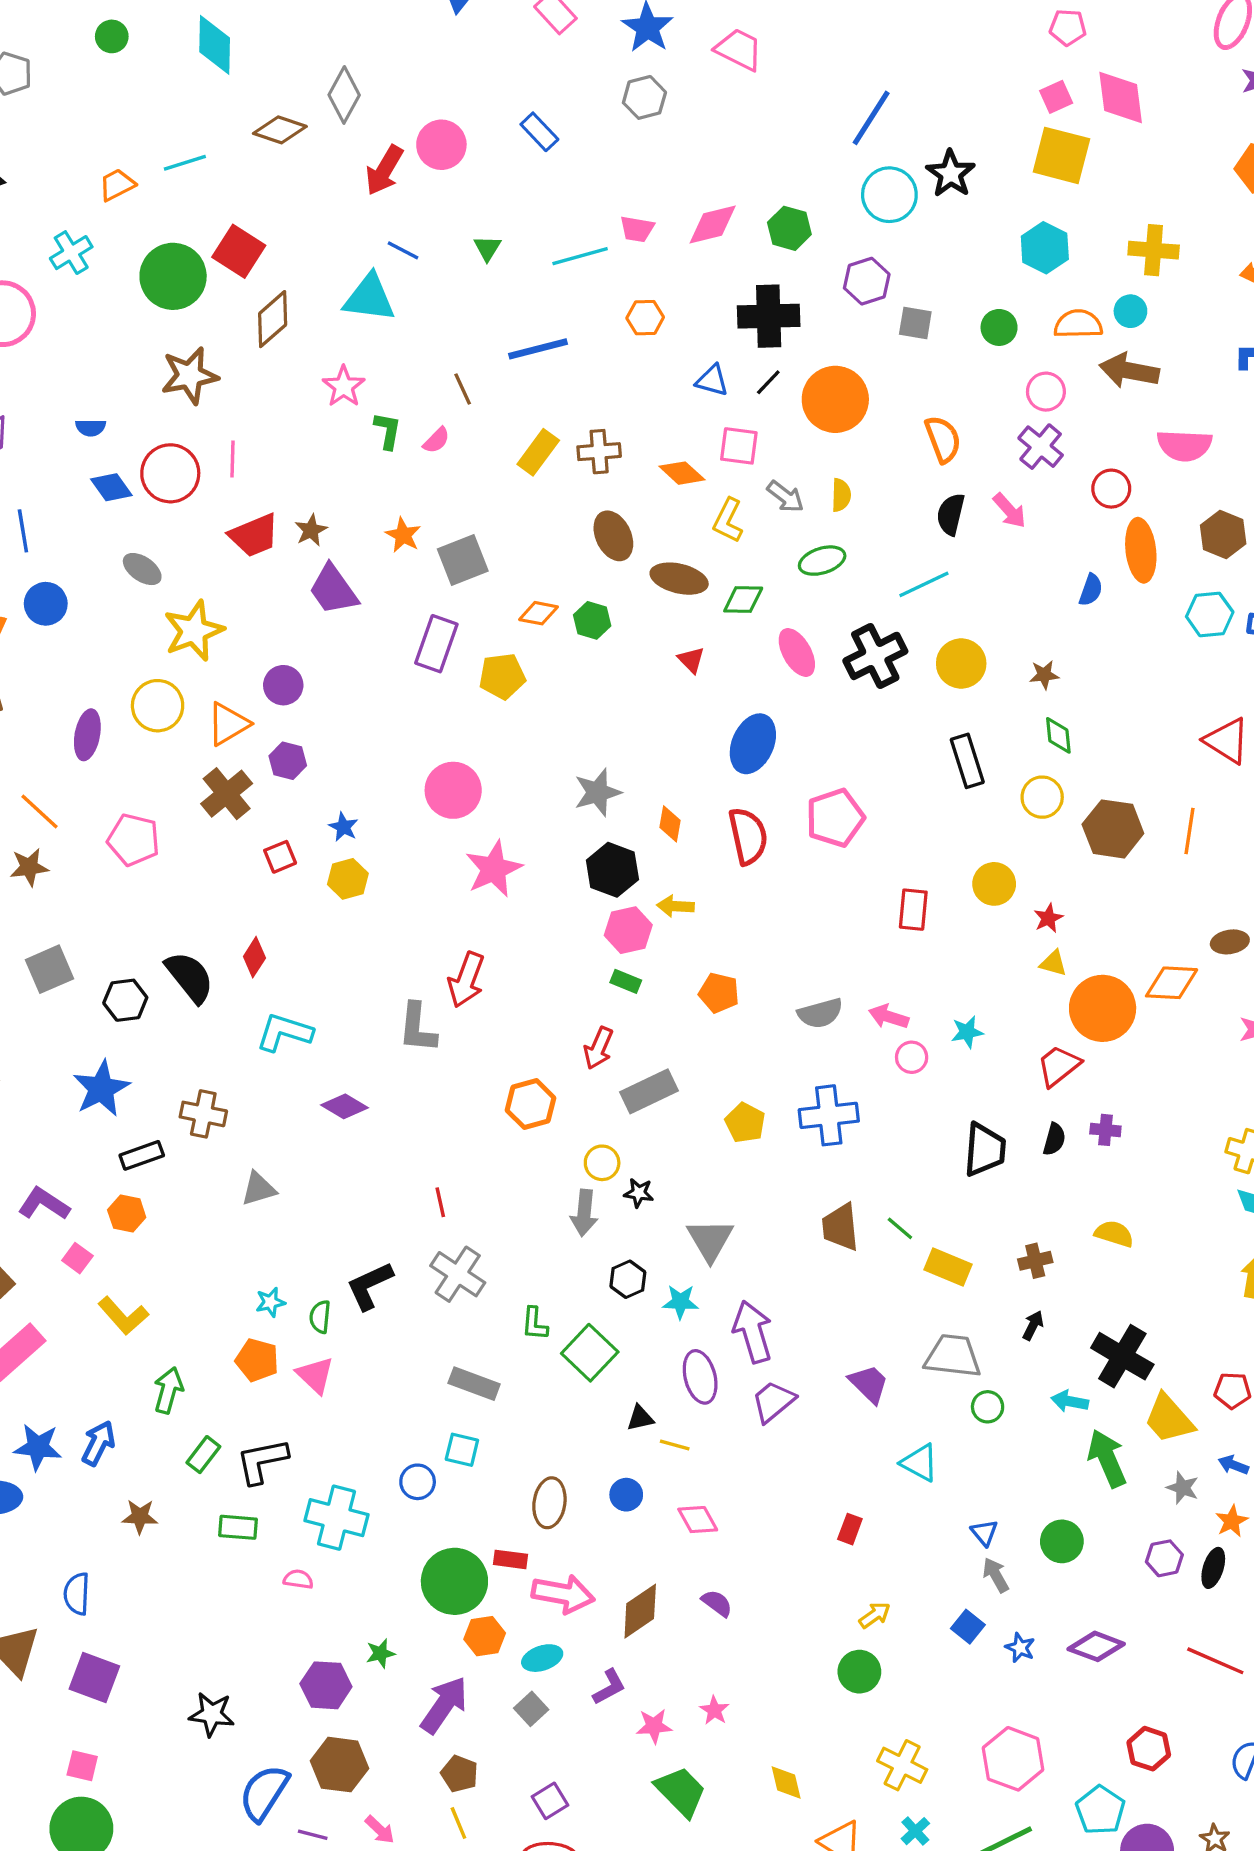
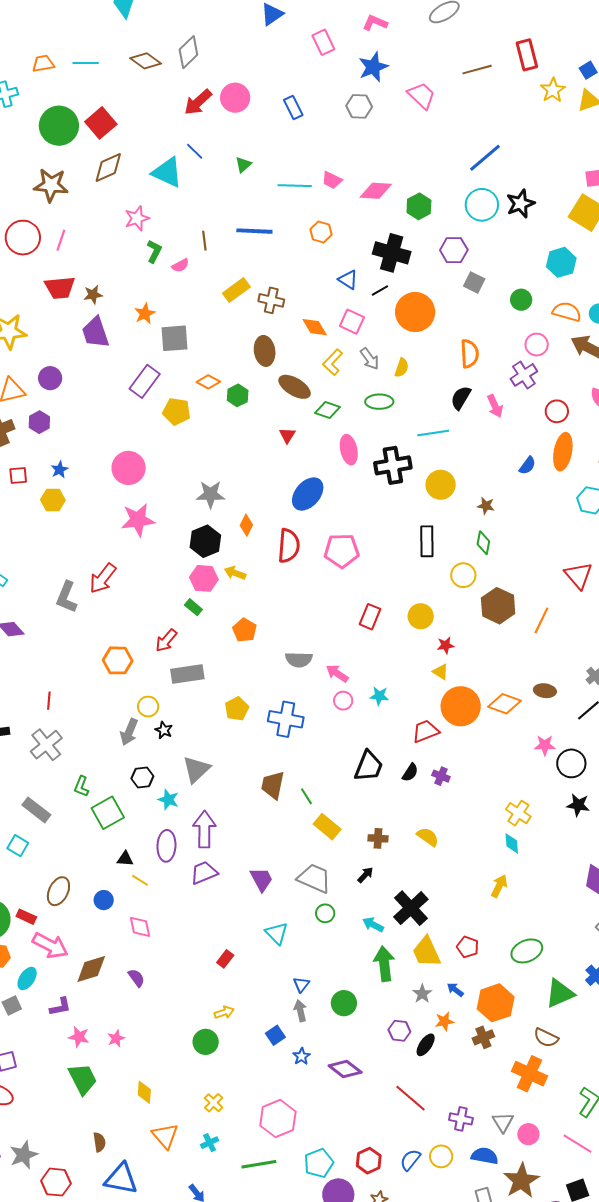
cyan ellipse: (542, 1658) -> (27, 978), turned -55
red hexagon: (1149, 1749) -> (369, 1161), moved
yellow cross: (902, 1765) -> (214, 1103), size x0.7

